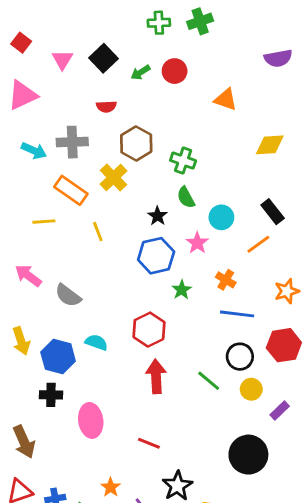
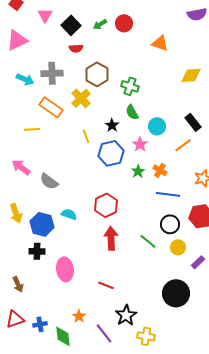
black square: (104, 58) -> (71, 25), moved
yellow line: (98, 232) -> (86, 136), moved
green star: (182, 290) -> (138, 171), moved
brown arrow: (24, 442) -> (18, 284), size x0.7

